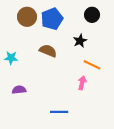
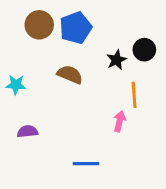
black circle: (92, 15) -> (144, 50), moved
orange line: (92, 65) -> (134, 95), turned 60

